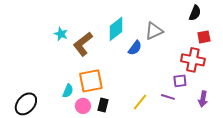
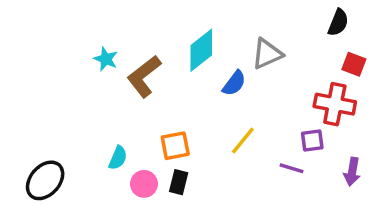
red square: (204, 37) -> (354, 64), turned 32
orange square: (91, 81) -> (175, 146), moved, size x0.7
yellow line: (140, 102) -> (243, 141), moved

